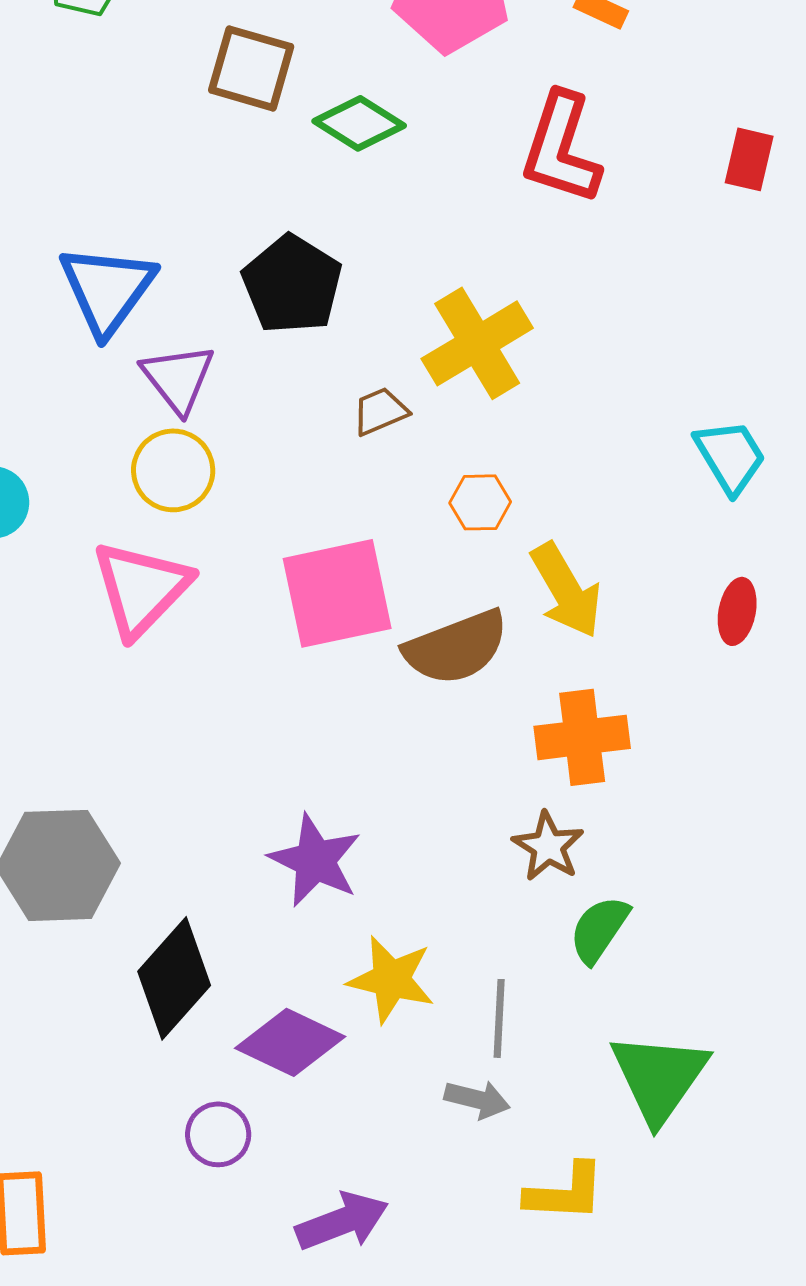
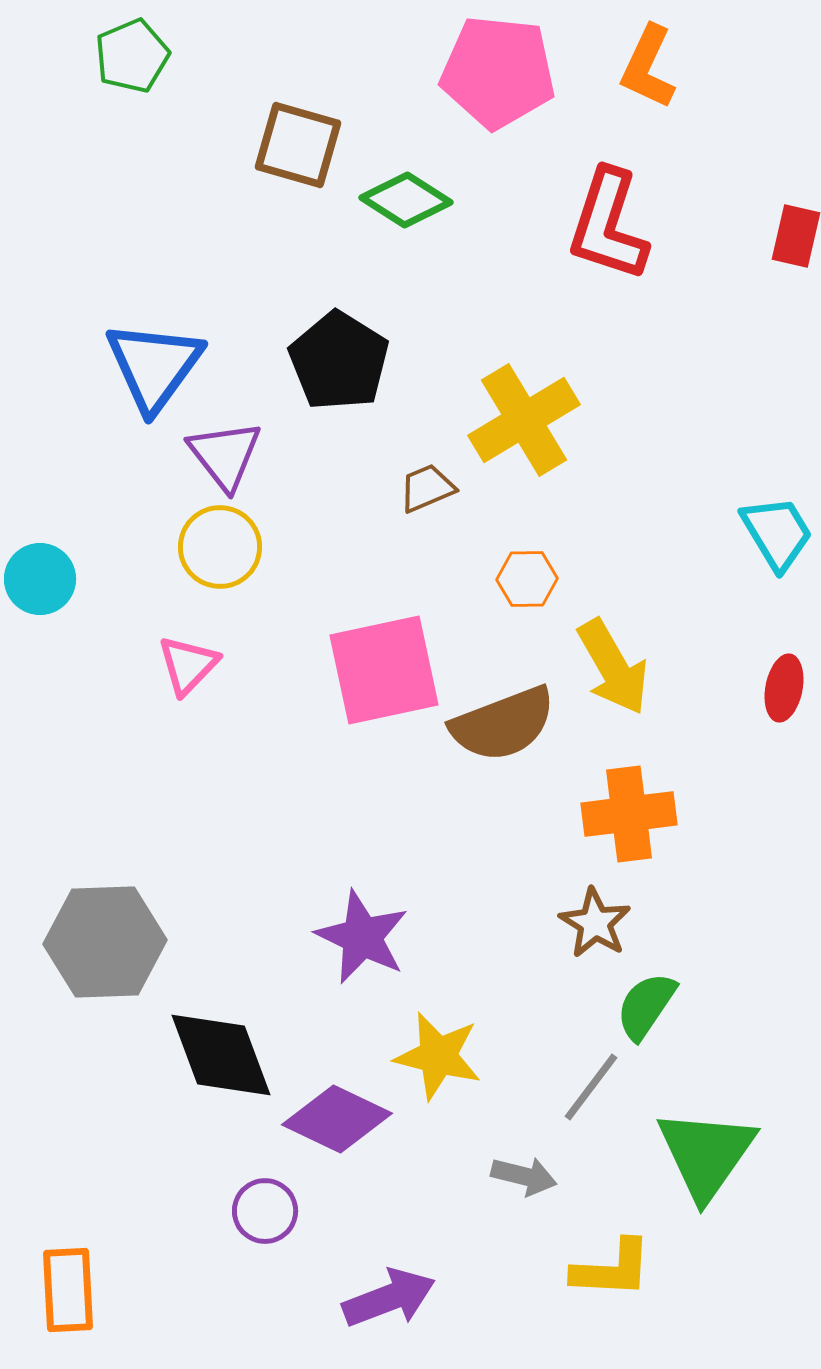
pink triangle: (141, 588) -> (188, 665), size x0.6
black diamond: (174, 978) -> (221, 1055), turned -62
gray line: (499, 1018) -> (591, 1087), moved, turned 34

